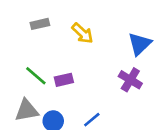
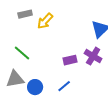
yellow arrow: (82, 33) -> (45, 21), moved, turned 90
purple rectangle: (64, 80) -> (70, 60), moved

